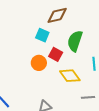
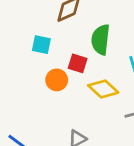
cyan square: (42, 35) -> (41, 45), moved

